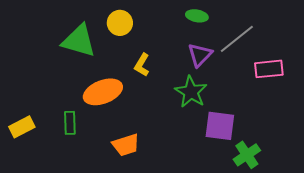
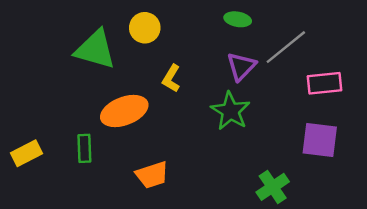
purple square: (220, 126) -> (320, 140), moved
green cross: (247, 155) -> (273, 187), moved

